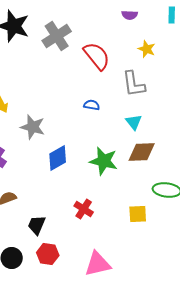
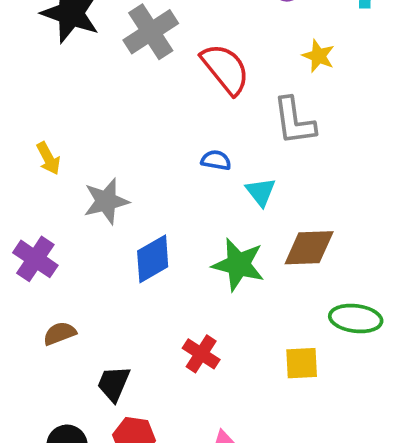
cyan triangle: (134, 122) -> (261, 192), moved
gray star: (33, 127) -> (106, 201), turned -30

